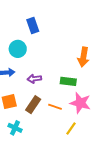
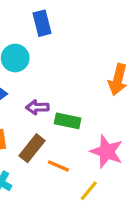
green rectangle: (68, 81) -> (68, 121), moved
orange line: (55, 107) -> (58, 166), moved

